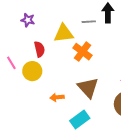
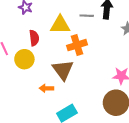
orange cross: (82, 52) -> (77, 45), turned 30
brown triangle: (88, 88) -> (63, 70), moved

